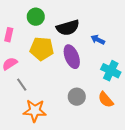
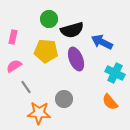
green circle: (36, 17) -> (49, 19), moved
blue arrow: (98, 40) -> (102, 42), size x1.5
gray circle: (77, 97) -> (64, 99), moved

